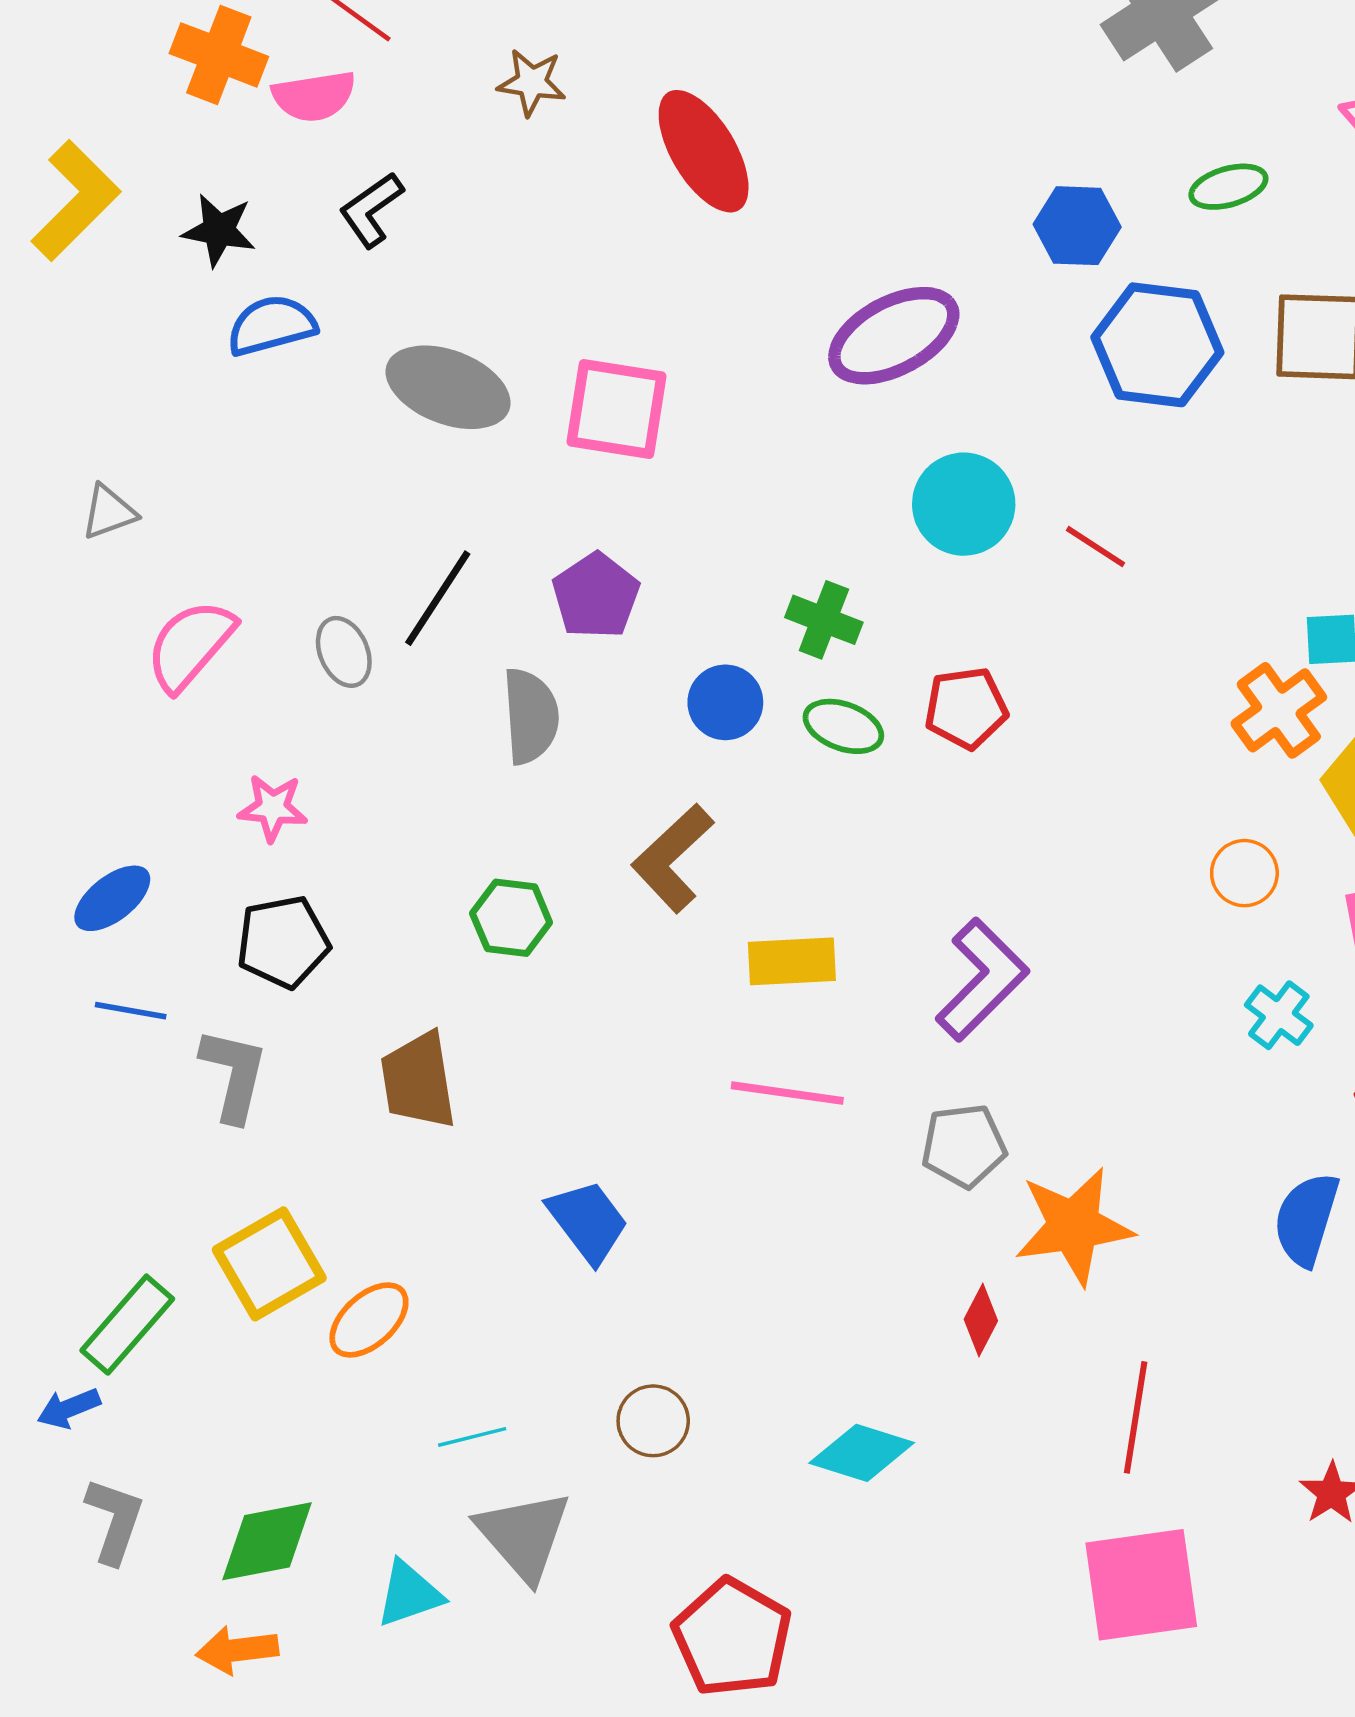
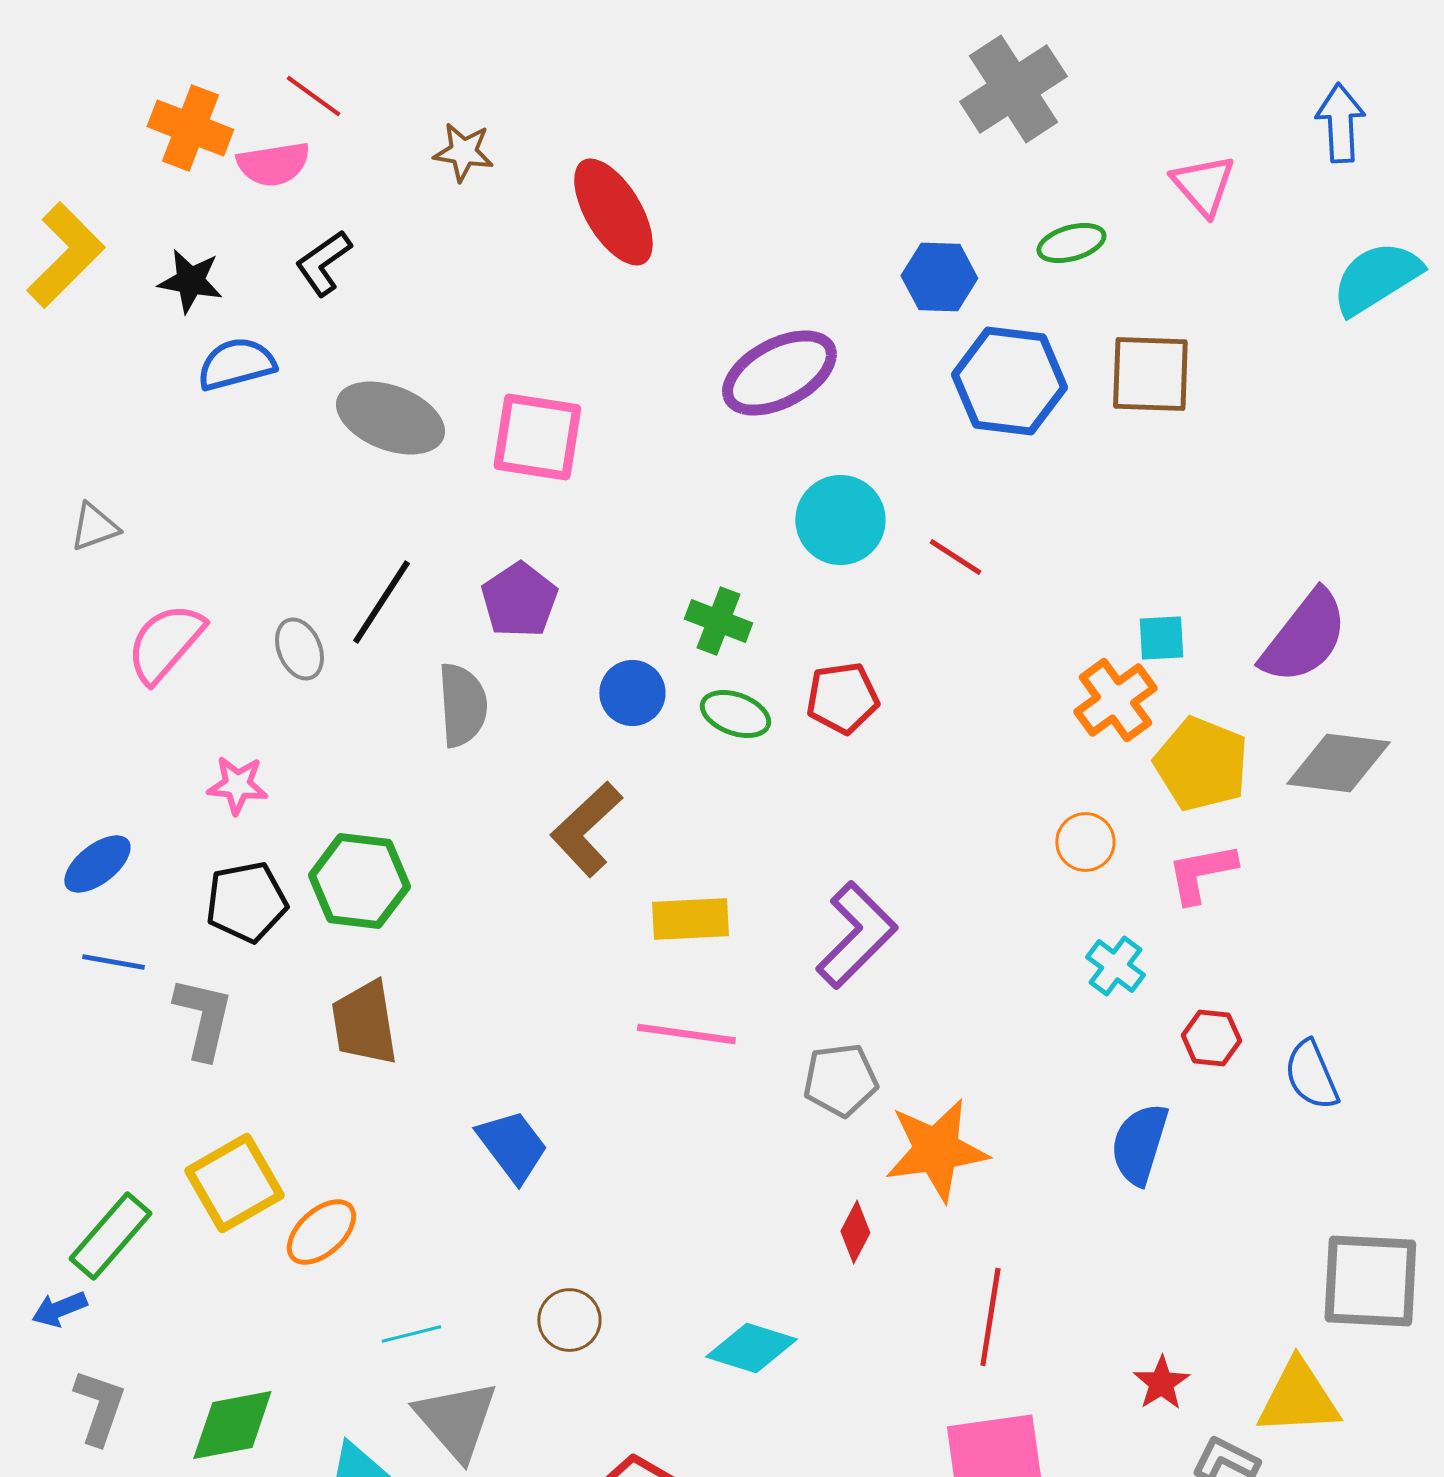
green hexagon: (511, 918) -> (359, 881), moved, size x1.4

